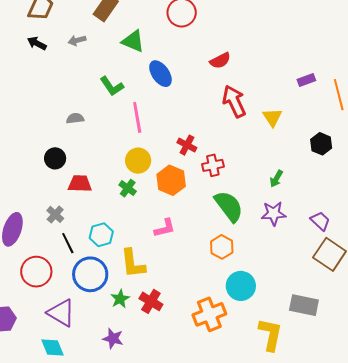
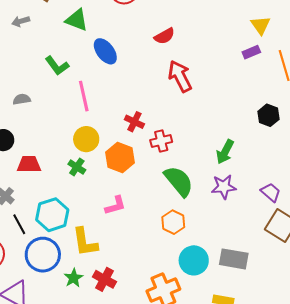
yellow triangle: (272, 117) -> (261, 25), moved
green arrow: (276, 179) -> (225, 152), size x1.4
cyan hexagon: (101, 235) -> (52, 215), size x1.4
gray rectangle: (304, 305) -> (234, 259), moved

